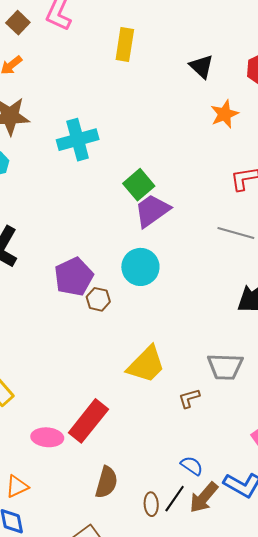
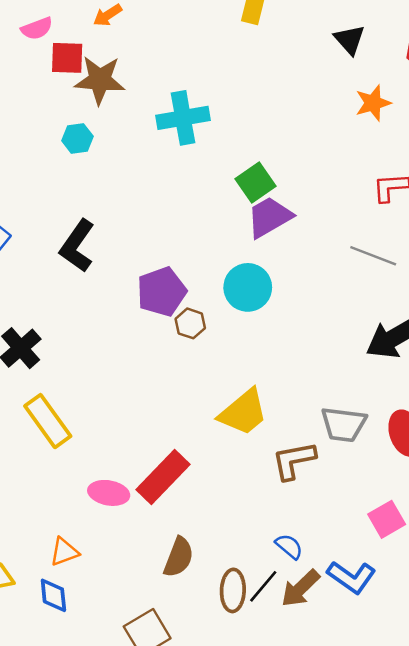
brown L-shape: (189, 398) -> (294, 460), size x1.6
brown ellipse: (151, 504) -> (233, 590), size x1.4

